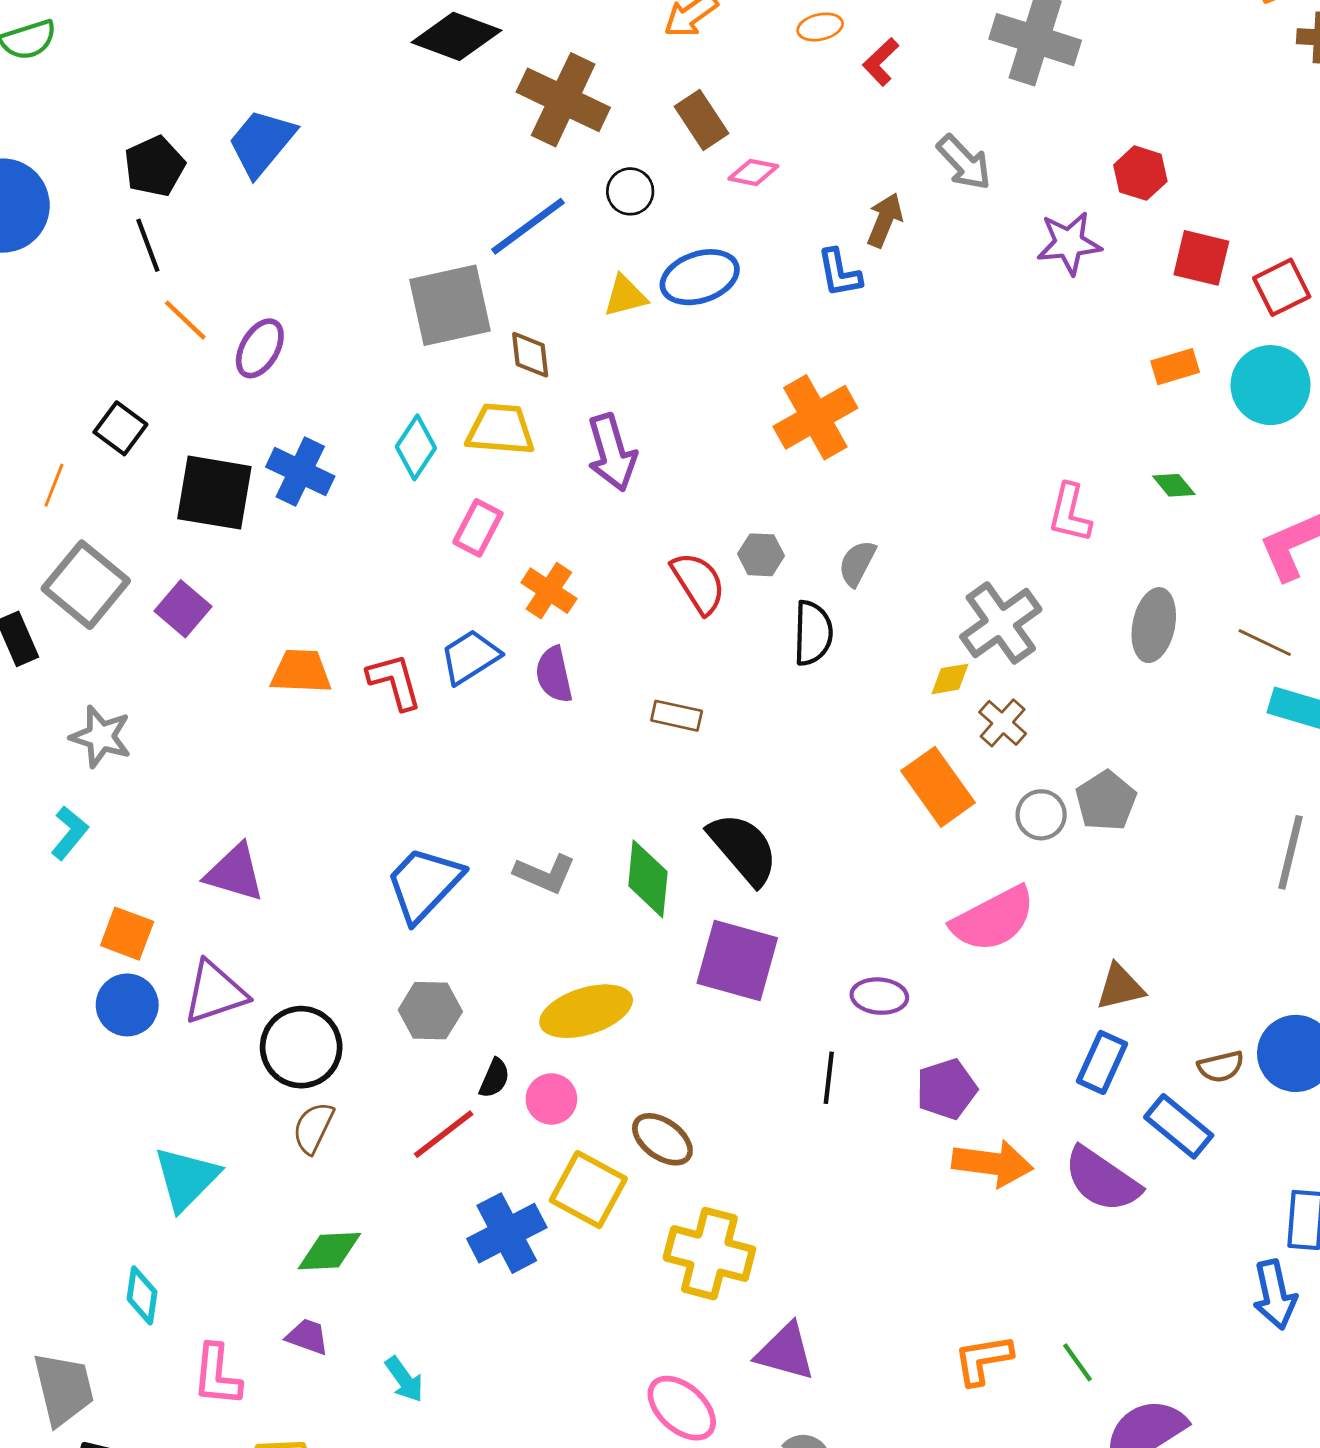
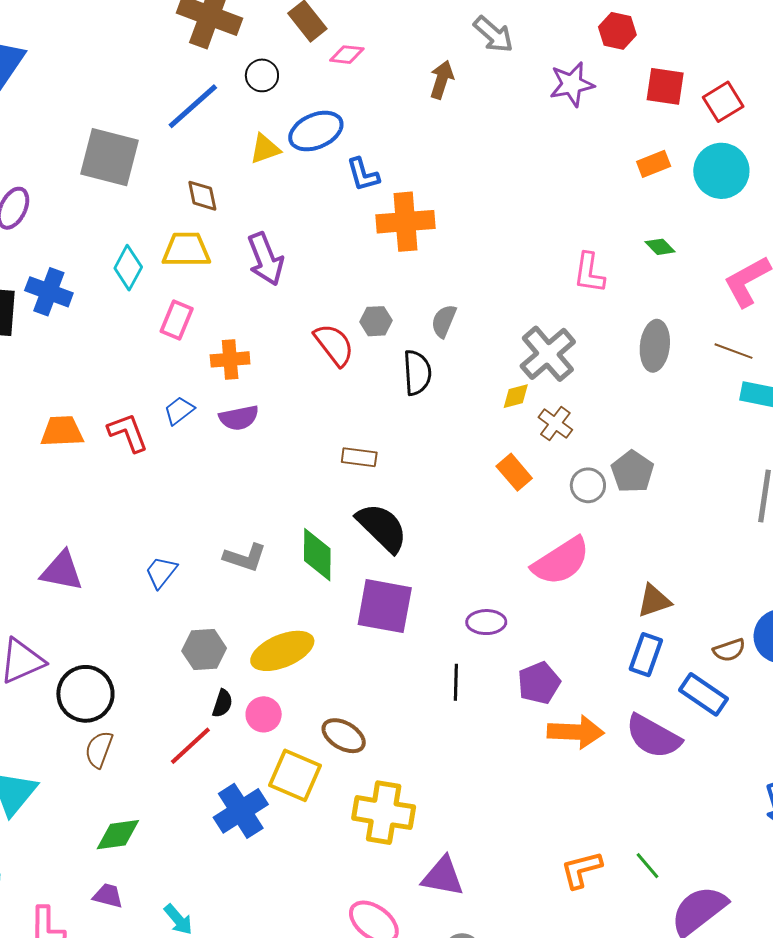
blue L-shape: (839, 273) -> (363, 174), moved
gray square: (450, 305) -> (109, 157), moved, turned 32
orange cross: (815, 417) -> (405, 222), turned 30
orange cross: (549, 591) -> (230, 359), turned -33
blue trapezoid: (470, 657) -> (179, 411), size x0.7
purple semicircle: (554, 675) -> (239, 418), turned -84
brown rectangle: (677, 716) -> (359, 457), moved
orange rectangle: (938, 787) -> (514, 472), size x0.7
purple triangle: (235, 873) -> (62, 571), moved
blue trapezoid: (424, 884) -> (161, 572), size x0.6
gray hexagon: (430, 1011) -> (204, 650), moved

